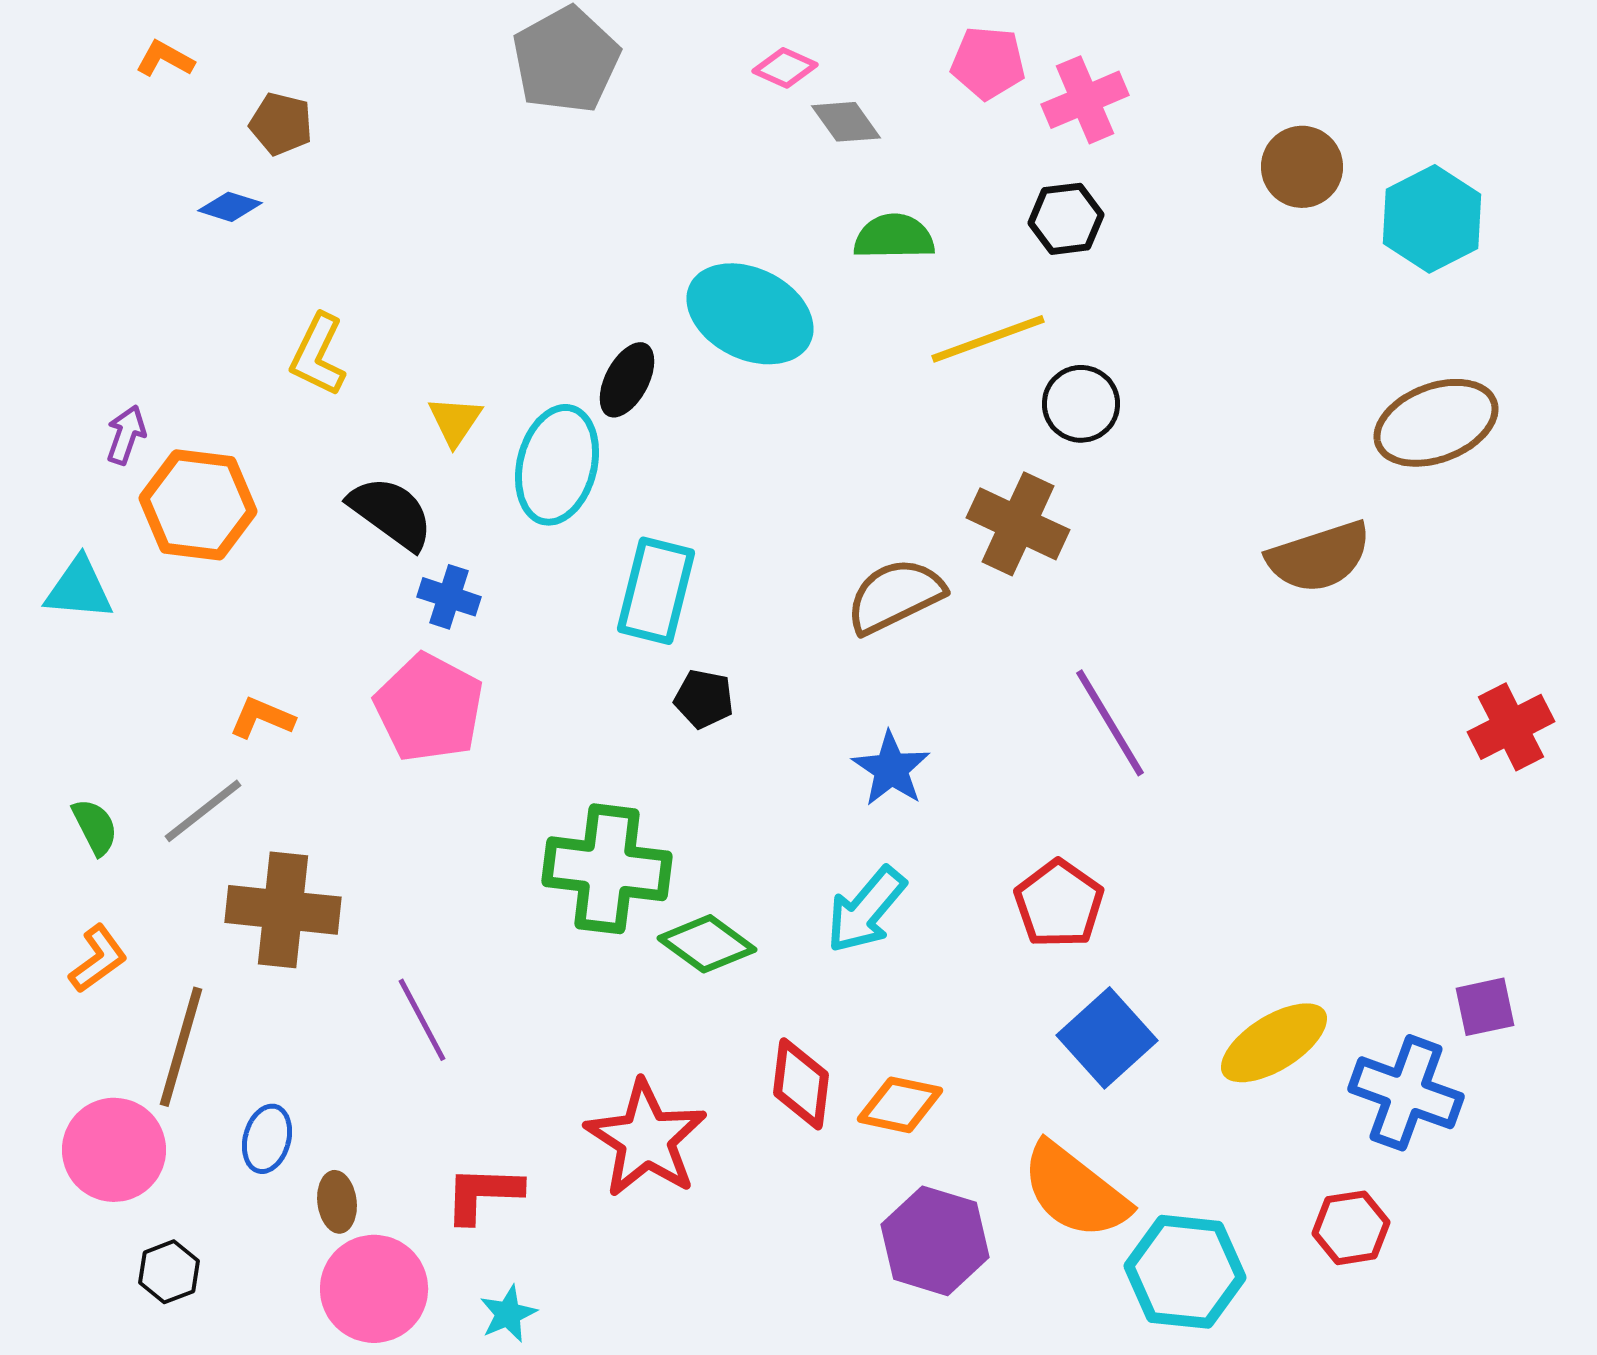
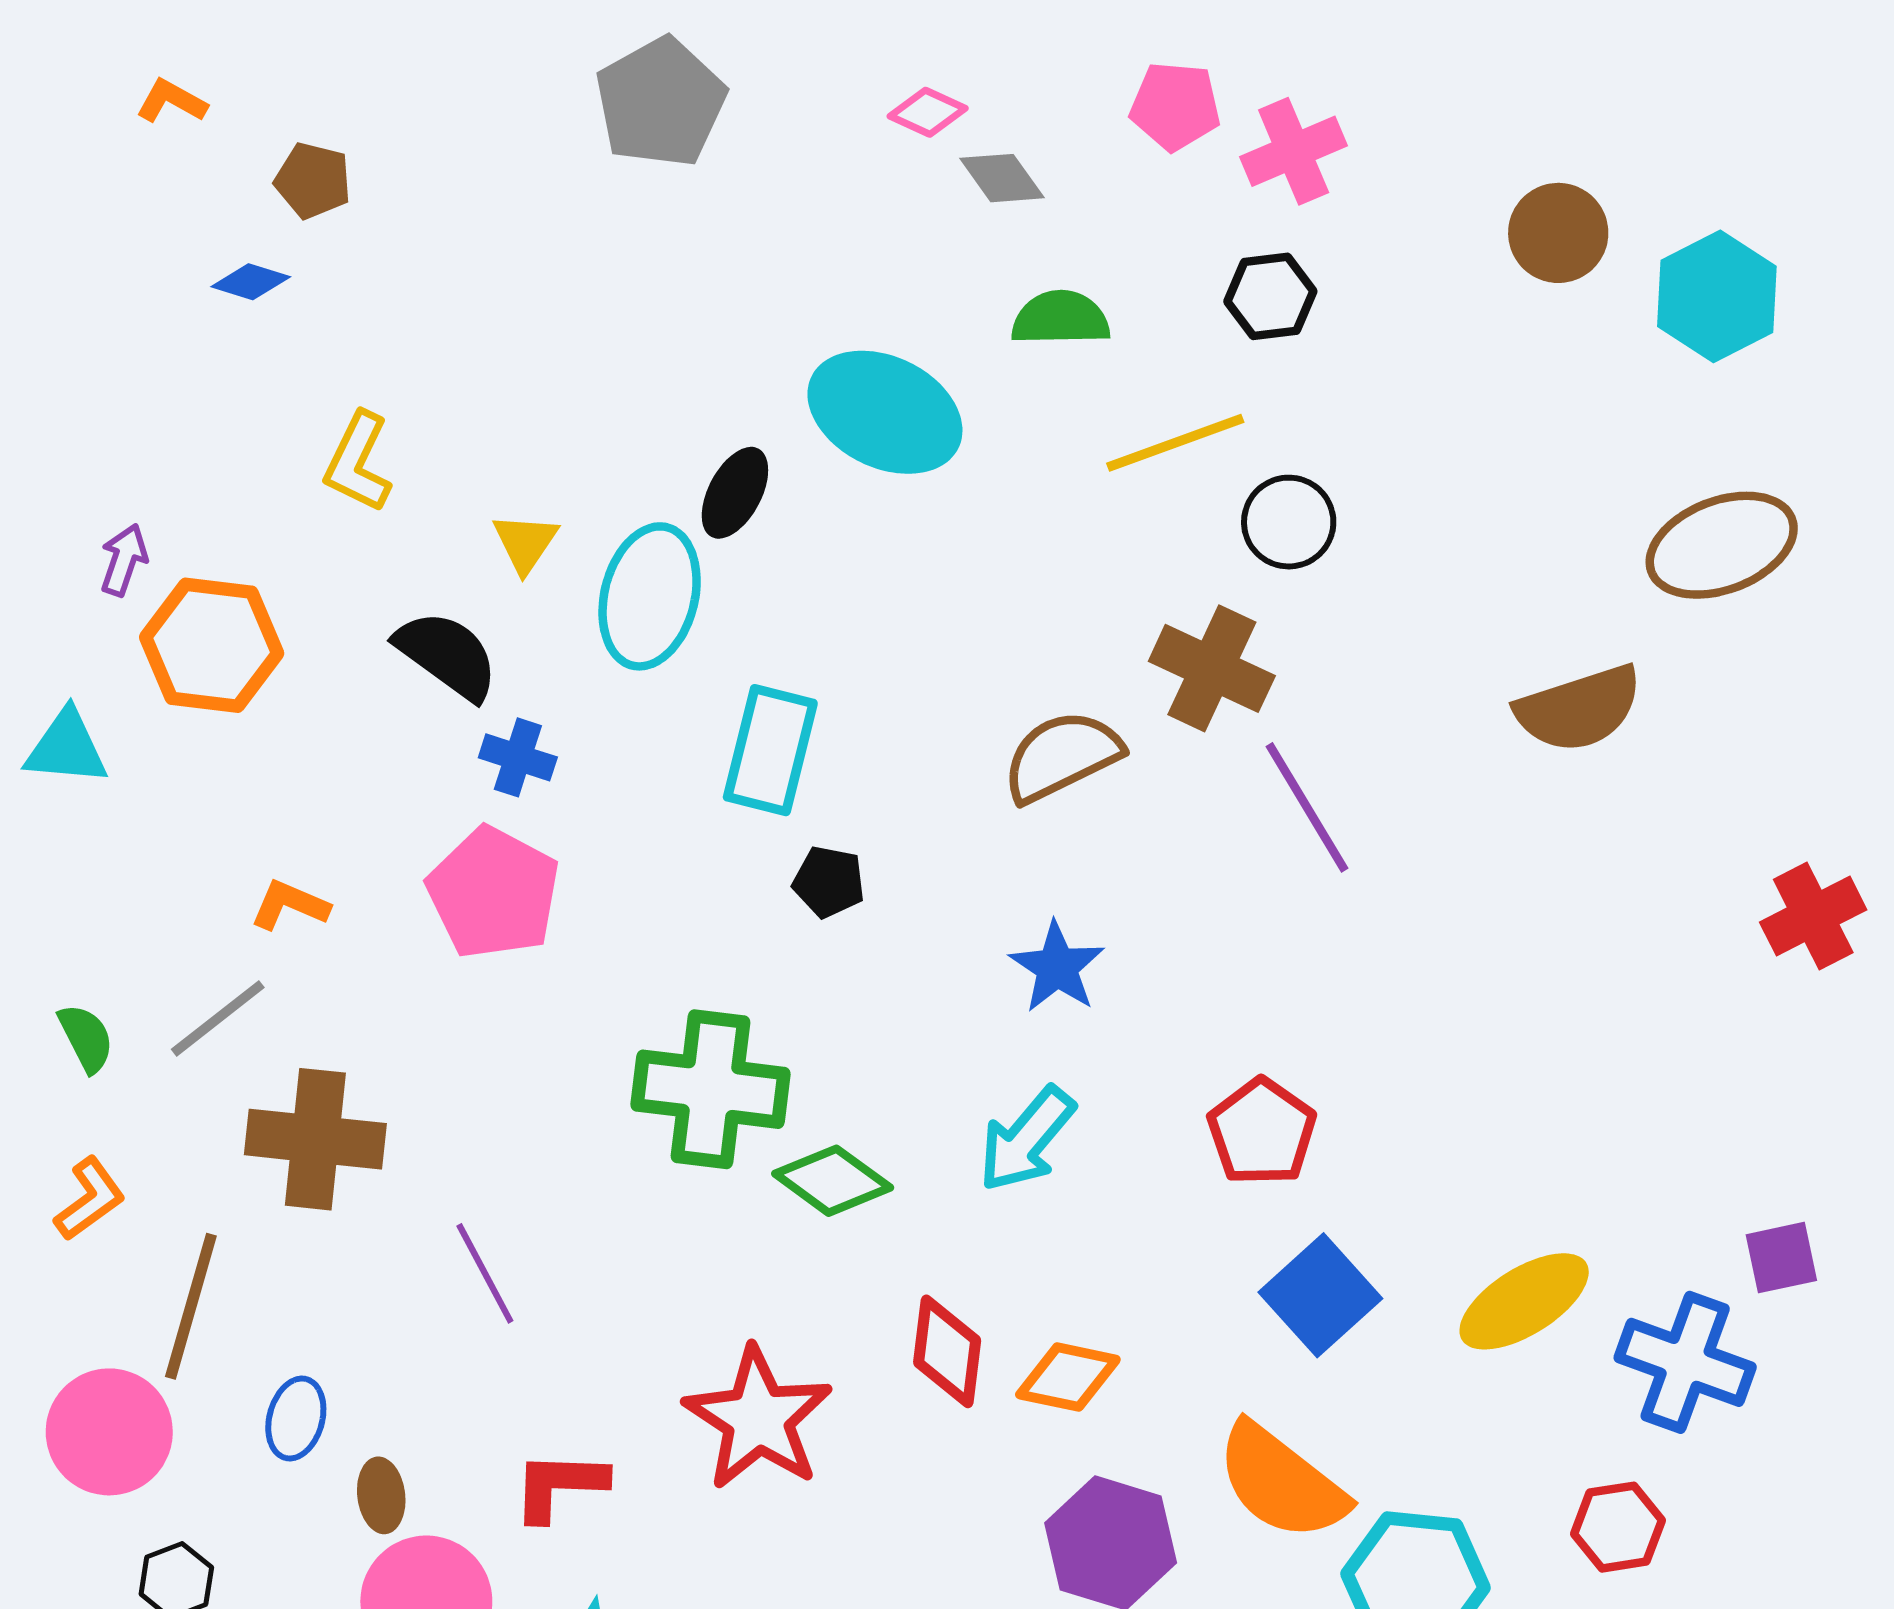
purple line: (1110, 723) -> (1307, 807), moved

